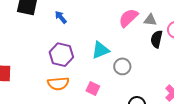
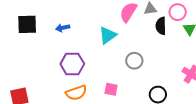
blue arrow: (61, 17) -> (63, 28), turned -48
cyan triangle: (100, 50) -> (108, 35), moved

